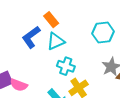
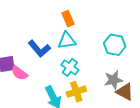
blue L-shape: (31, 37) -> (39, 49), moved, turned -110

